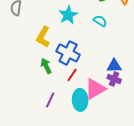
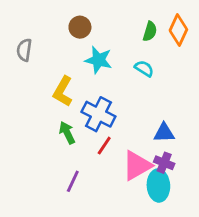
cyan star: (68, 15) -> (98, 60), turned -30
purple cross: (114, 79) -> (164, 163), moved
cyan ellipse: (80, 100) -> (158, 186), moved

